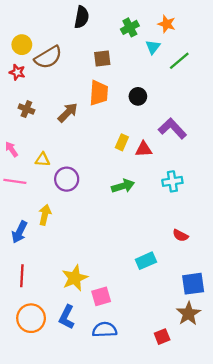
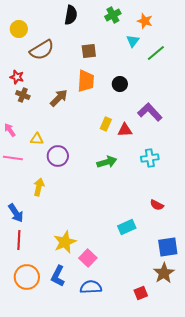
green cross: (130, 27) -> (113, 15), moved
yellow circle: (22, 45) -> (19, 29), moved
red star: (17, 72) -> (17, 77), moved
blue arrow: (20, 232) -> (16, 213), moved, turned -60
pink square: (101, 296) -> (88, 258), turned -30

